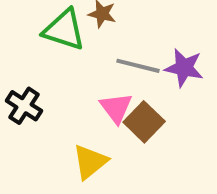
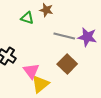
green triangle: (64, 30) -> (27, 18), size x0.6
pink triangle: (116, 108) -> (31, 71), moved

